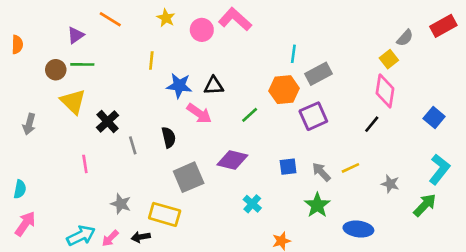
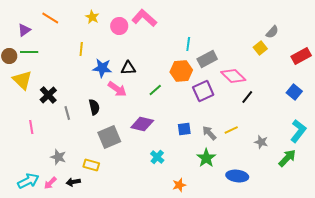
red rectangle: (443, 26) -> (301, 56), moved
pink diamond: (385, 91) -> (233, 76), moved, turned -55
yellow rectangle: (165, 214) -> (91, 165), size x0.7

